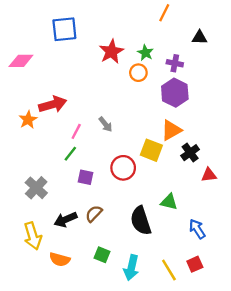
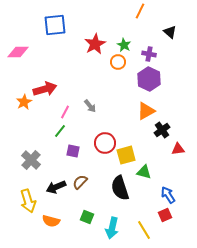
black triangle: (199, 37) -> (170, 32), turned 40
yellow square: (151, 150) -> (126, 155), moved, turned -36
red square: (195, 264) -> (165, 215), moved

